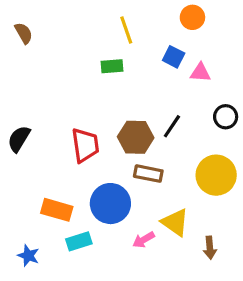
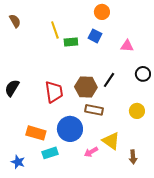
orange circle: (192, 17) -> (102, 12), moved
yellow line: (126, 30) -> (55, 30), moved
blue square: (174, 57) -> (95, 36), moved
yellow circle: (216, 175) -> (137, 111), size x0.6

